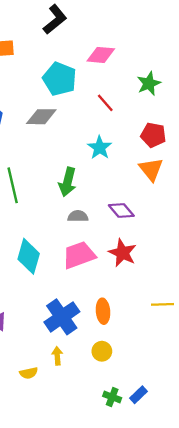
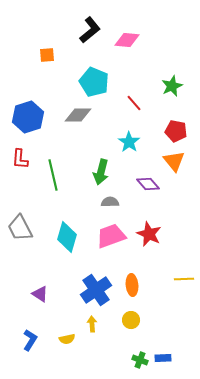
pink diamond: (101, 55) -> (127, 40), moved
purple diamond: (121, 211) -> (148, 184), moved
blue rectangle: (138, 395) -> (163, 358), turned 42

